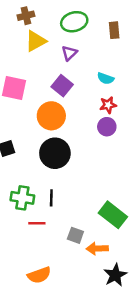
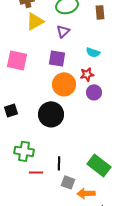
purple square: (62, 86) -> (57, 58), turned -30
red star: (108, 105) -> (87, 74), moved
orange circle: (51, 116) -> (64, 84), moved
black line: (51, 198) -> (59, 163), moved

